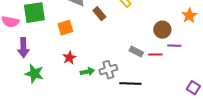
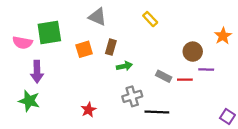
brown rectangle: (99, 14) -> (111, 47), moved, turned 56
red star: (69, 58) -> (89, 110), moved
green arrow: (87, 72) -> (124, 66), moved
green star: (34, 74) -> (29, 101), moved

